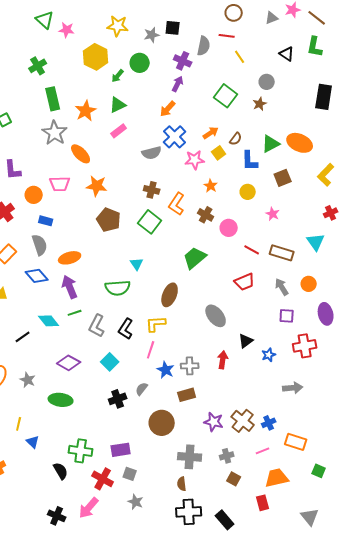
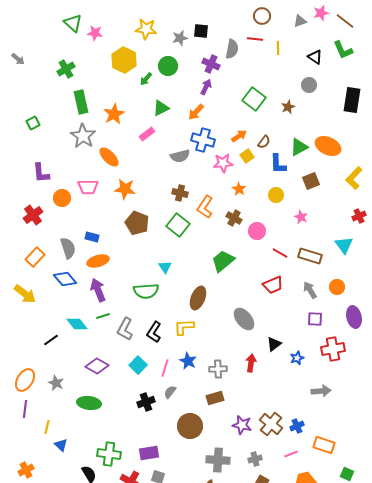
green L-shape: (315, 47) -> (343, 50), turned -35
yellow line: (240, 57) -> (278, 48), moved, turned 32
gray circle: (267, 82) -> (309, 85), moved
green triangle: (118, 105) -> (161, 108), moved
blue cross: (175, 137) -> (203, 140), turned -30
blue rectangle: (46, 221) -> (92, 237), moved
pink line: (151, 350) -> (165, 368), moved
blue star: (166, 370) -> (188, 361), moved

